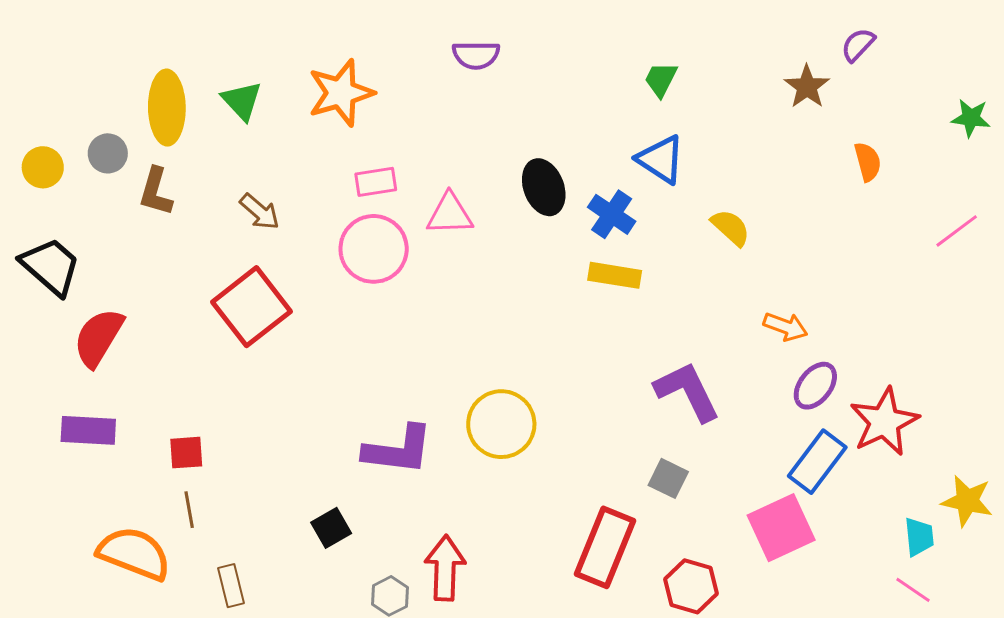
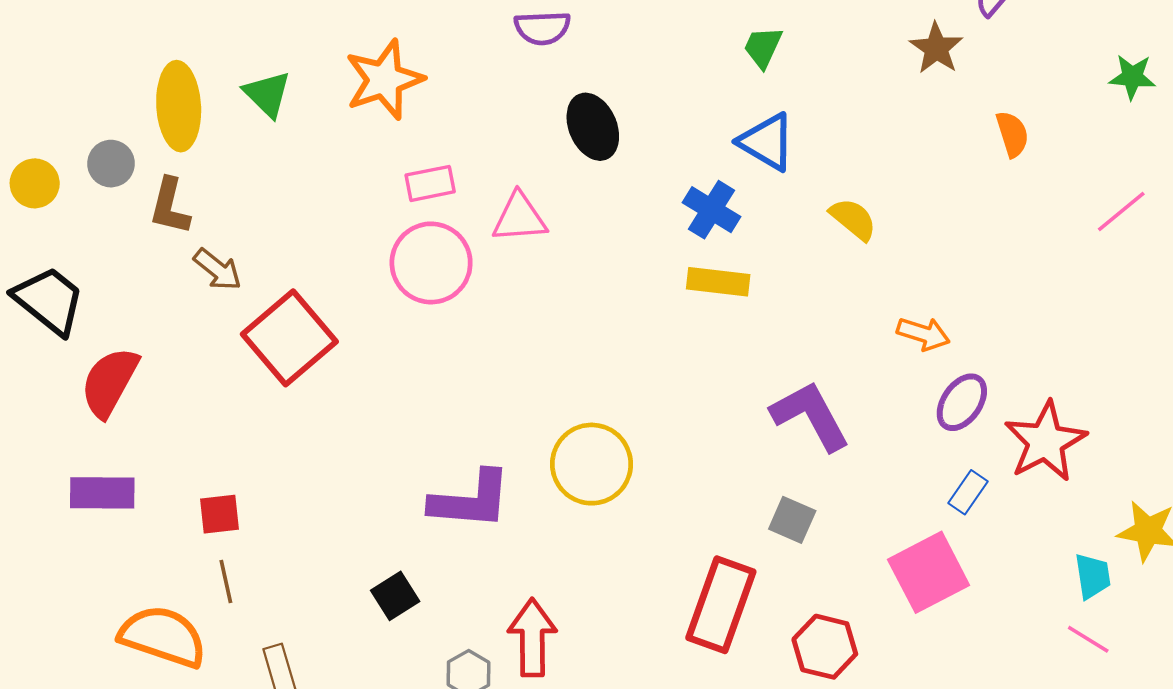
black ellipse: (544, 187) -> (593, 127), moved
brown arrow: (260, 212) -> (218, 270), moved
blue rectangle: (817, 462) -> (968, 492), size x0.6

